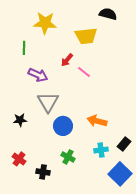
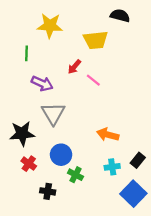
black star: (20, 120) -> (22, 134), size x1.6
blue circle: (63, 126) -> (61, 155), moved
red cross: (19, 159) -> (29, 164), moved

